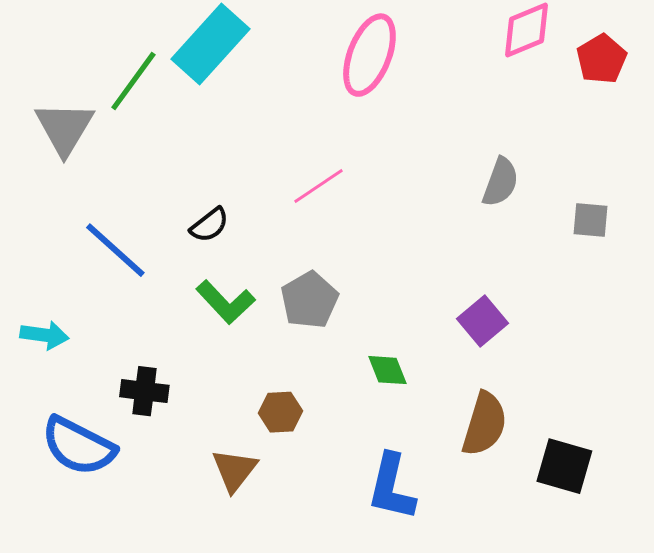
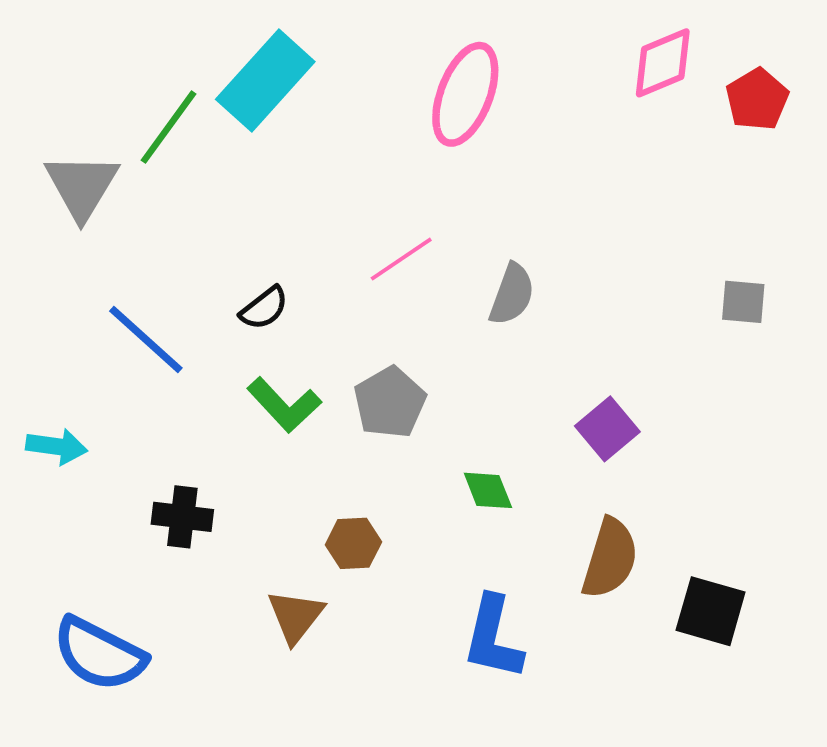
gray semicircle: (500, 182) -> (512, 294), moved
blue semicircle: (78, 446) -> (99, 654), moved

